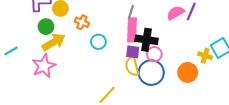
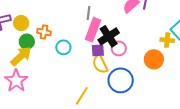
green circle: (46, 27) -> (27, 42), moved
pink rectangle: (132, 30) -> (93, 30), turned 30
black cross: (147, 40) -> (109, 36), turned -30
blue circle: (151, 73) -> (121, 80), moved

